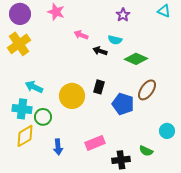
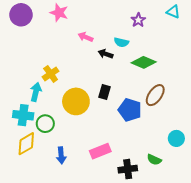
purple star: (123, 15) -> (138, 20), moved
yellow cross: (19, 44) -> (51, 74), moved, size x0.7
cyan arrow: (34, 87) -> (36, 92), turned 78

